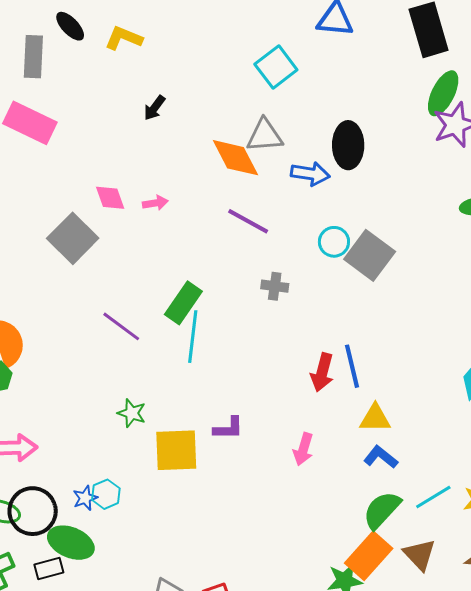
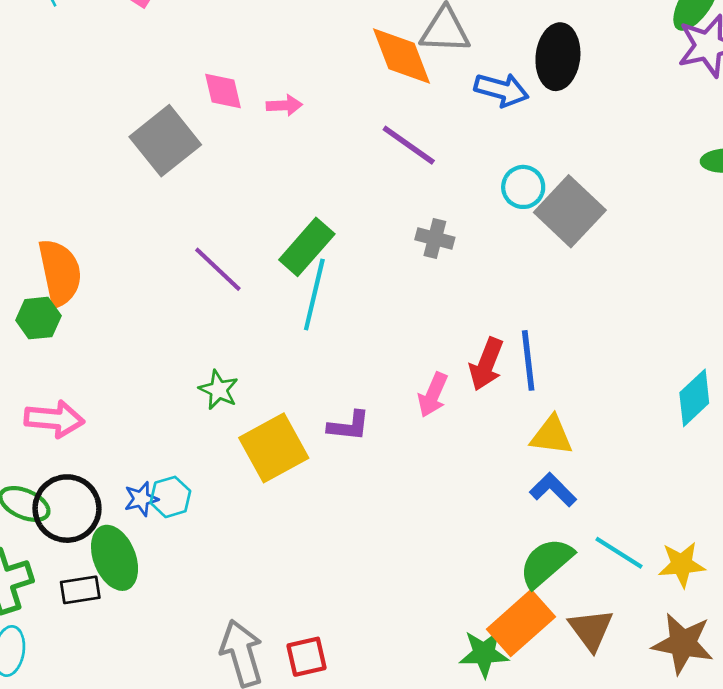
pink arrow: (303, 449) -> (433, 395), moved
yellow square: (176, 450) -> (274, 448), turned -33
cyan line: (433, 497) -> (619, 553), turned 57
green ellipse: (71, 543) -> (115, 558), turned 39

